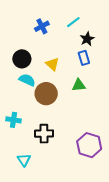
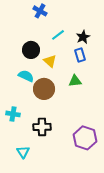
cyan line: (73, 22) -> (58, 35), moved
blue cross: (42, 26) -> (40, 11), moved, turned -32
black circle: (22, 59) -> (31, 50), moved

